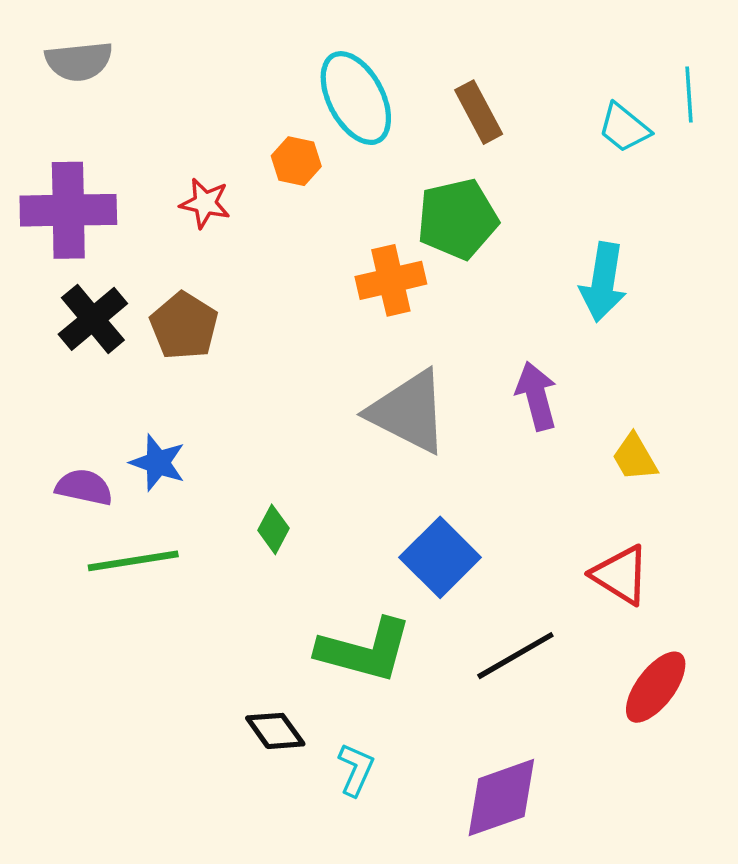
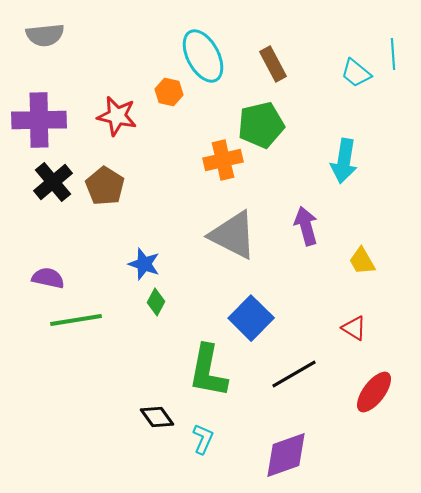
red star: (205, 203) -> (117, 116), size x1.4
blue star: (158, 463) -> (144, 264), moved
red triangle: (621, 575) -> (354, 328), size x0.7
green L-shape: (365, 650) -> (208, 371), turned 86

